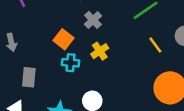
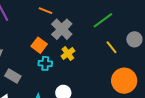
gray cross: (93, 20) -> (62, 29), size x1.5
gray rectangle: (29, 77) -> (13, 76), turned -63

